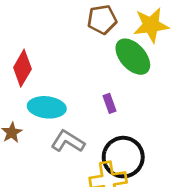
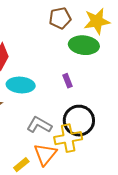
green ellipse: (133, 57) -> (84, 45), turned -40
gray L-shape: (68, 141) -> (39, 125), moved

